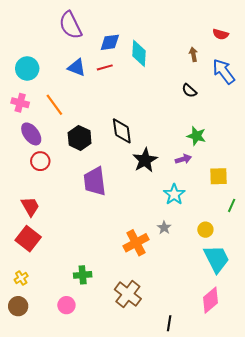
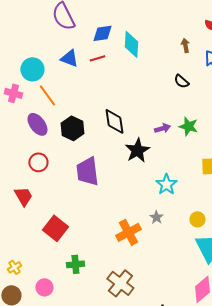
cyan circle: (27, 68) -> (32, 69), moved
purple ellipse: (31, 134) -> (37, 124), moved
purple arrow: (183, 159) -> (162, 128), moved
red circle: (40, 161) -> (38, 162), moved
red square: (28, 239) -> (55, 228), moved
pink circle: (66, 305) -> (44, 287), moved

